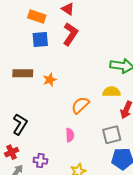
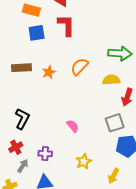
red L-shape: (70, 34) -> (66, 25), turned -30
orange semicircle: (80, 105) -> (79, 67), moved
pink semicircle: (70, 135) -> (73, 126), turned -32

